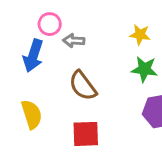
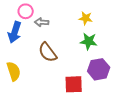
red square: (86, 134) -> (74, 84), moved

